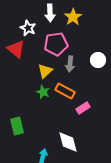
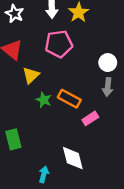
white star: (28, 28) -> (15, 14), moved
gray arrow: (70, 64) -> (108, 87), moved
yellow triangle: (45, 71) -> (31, 75), moved

